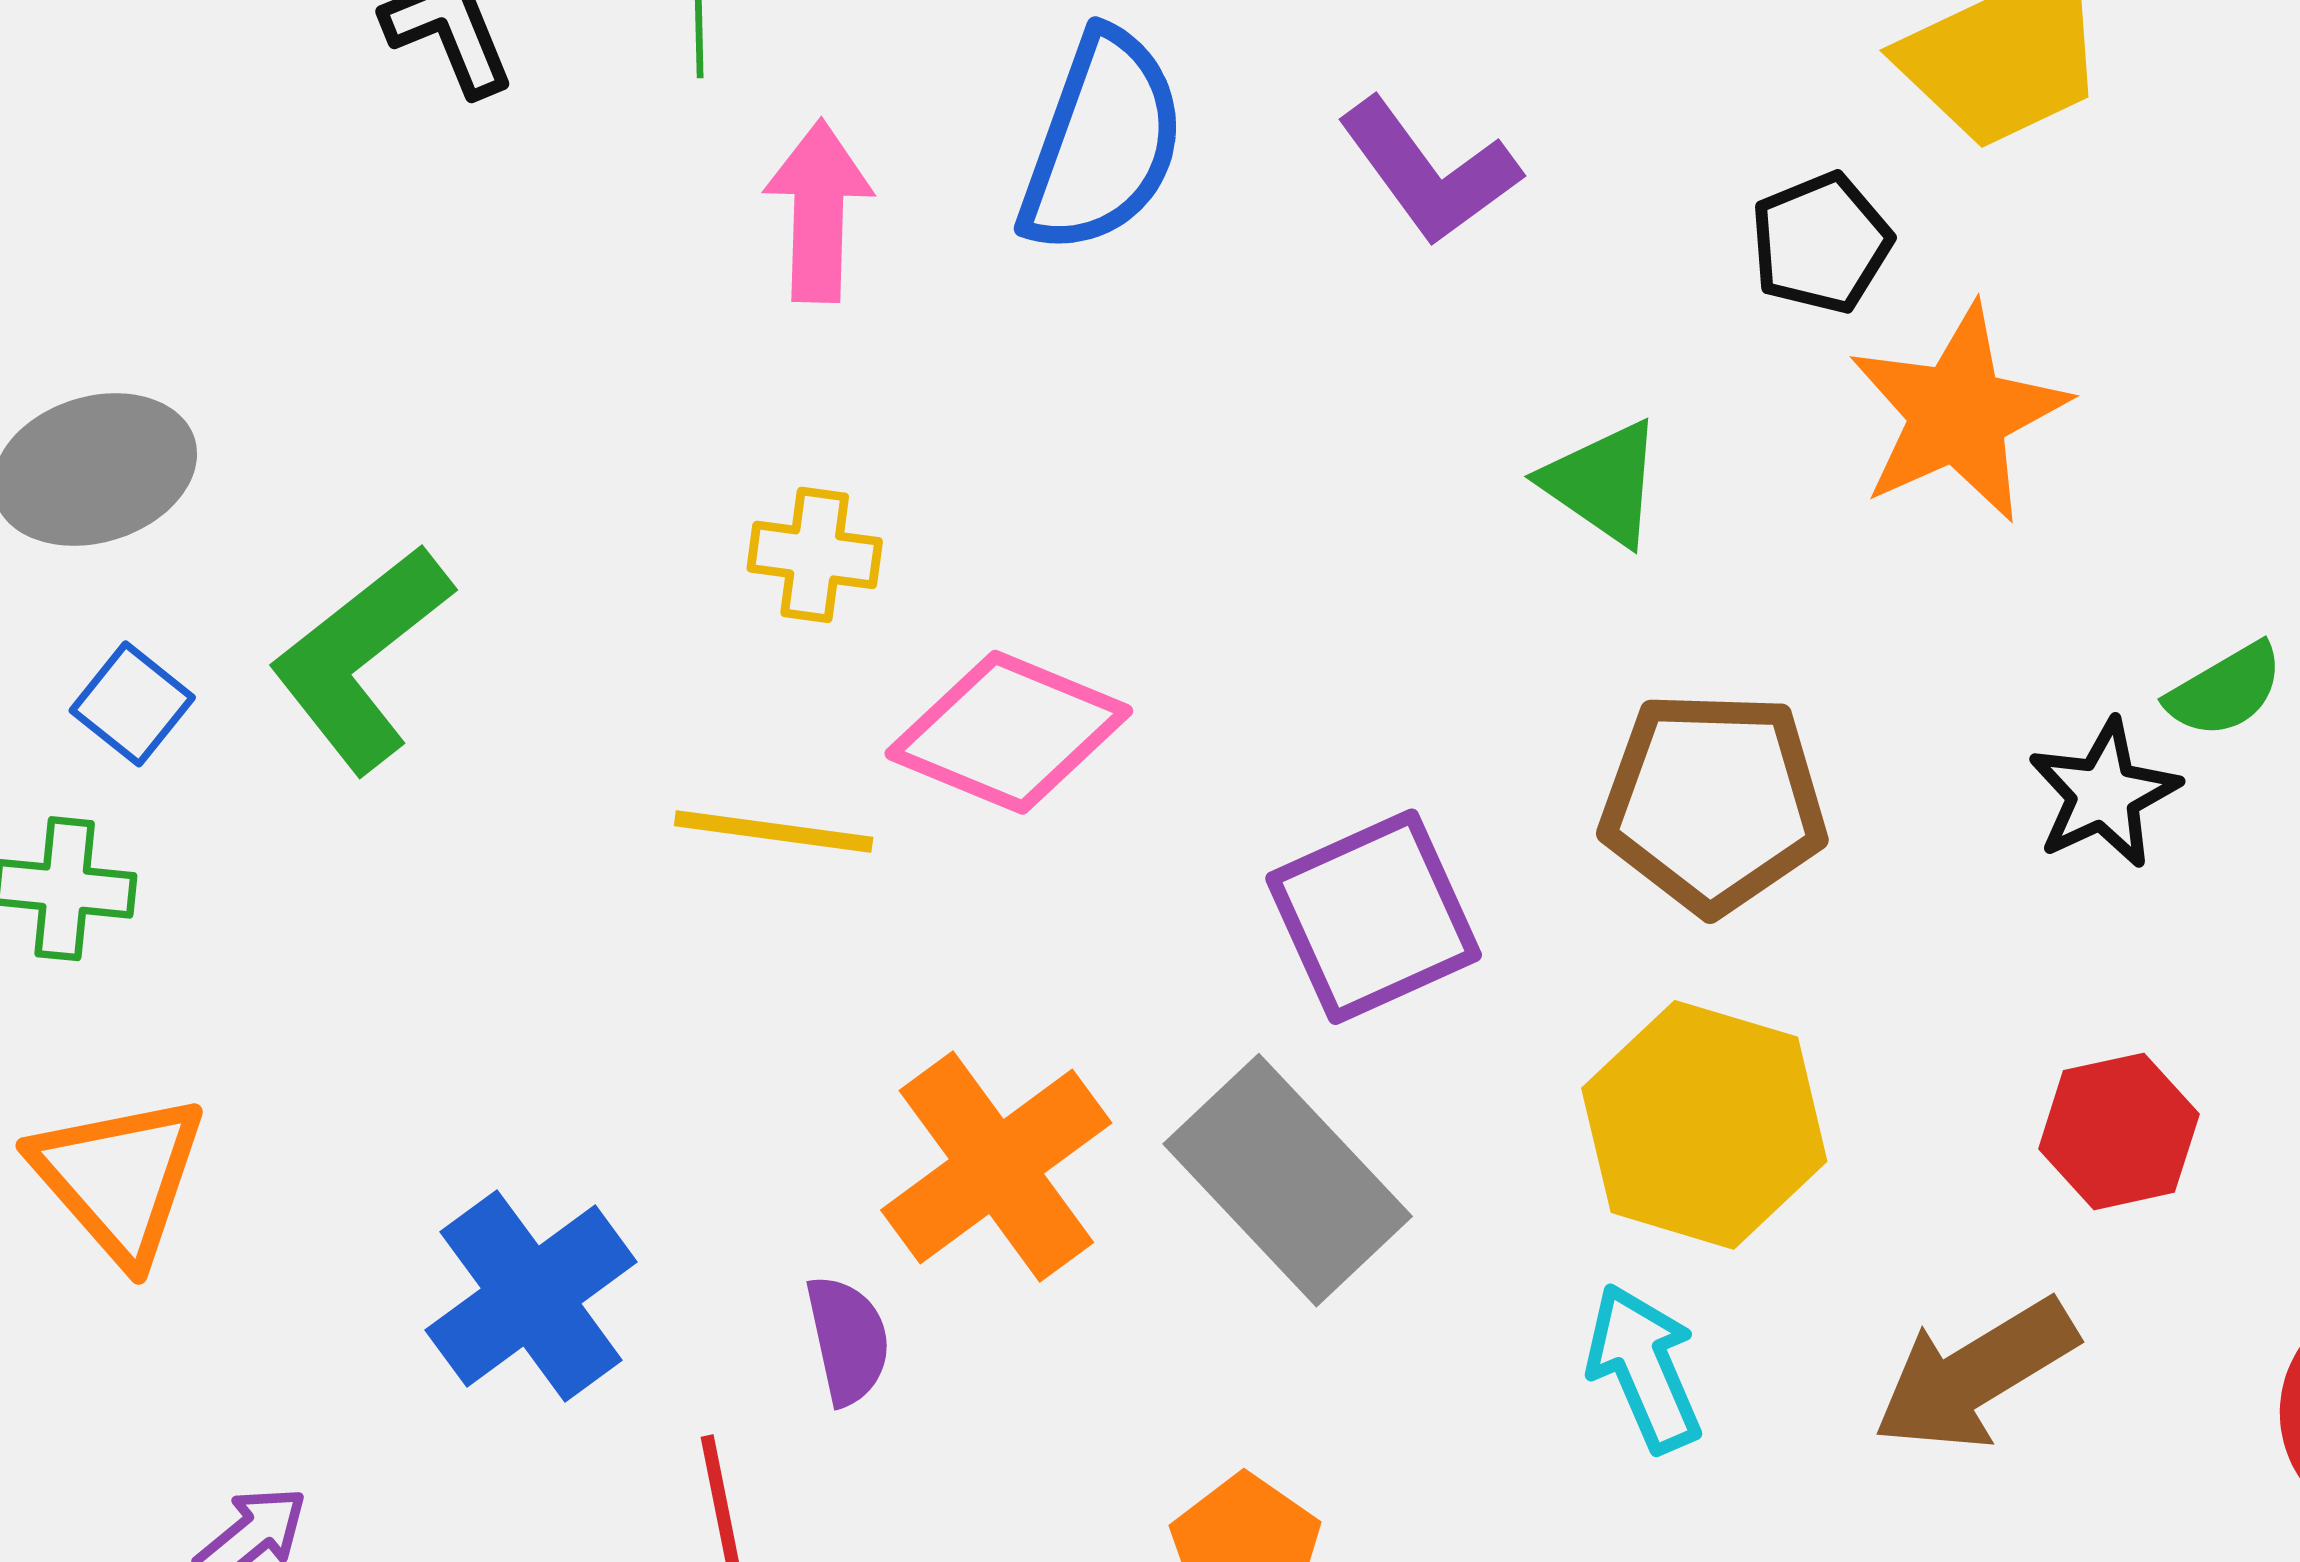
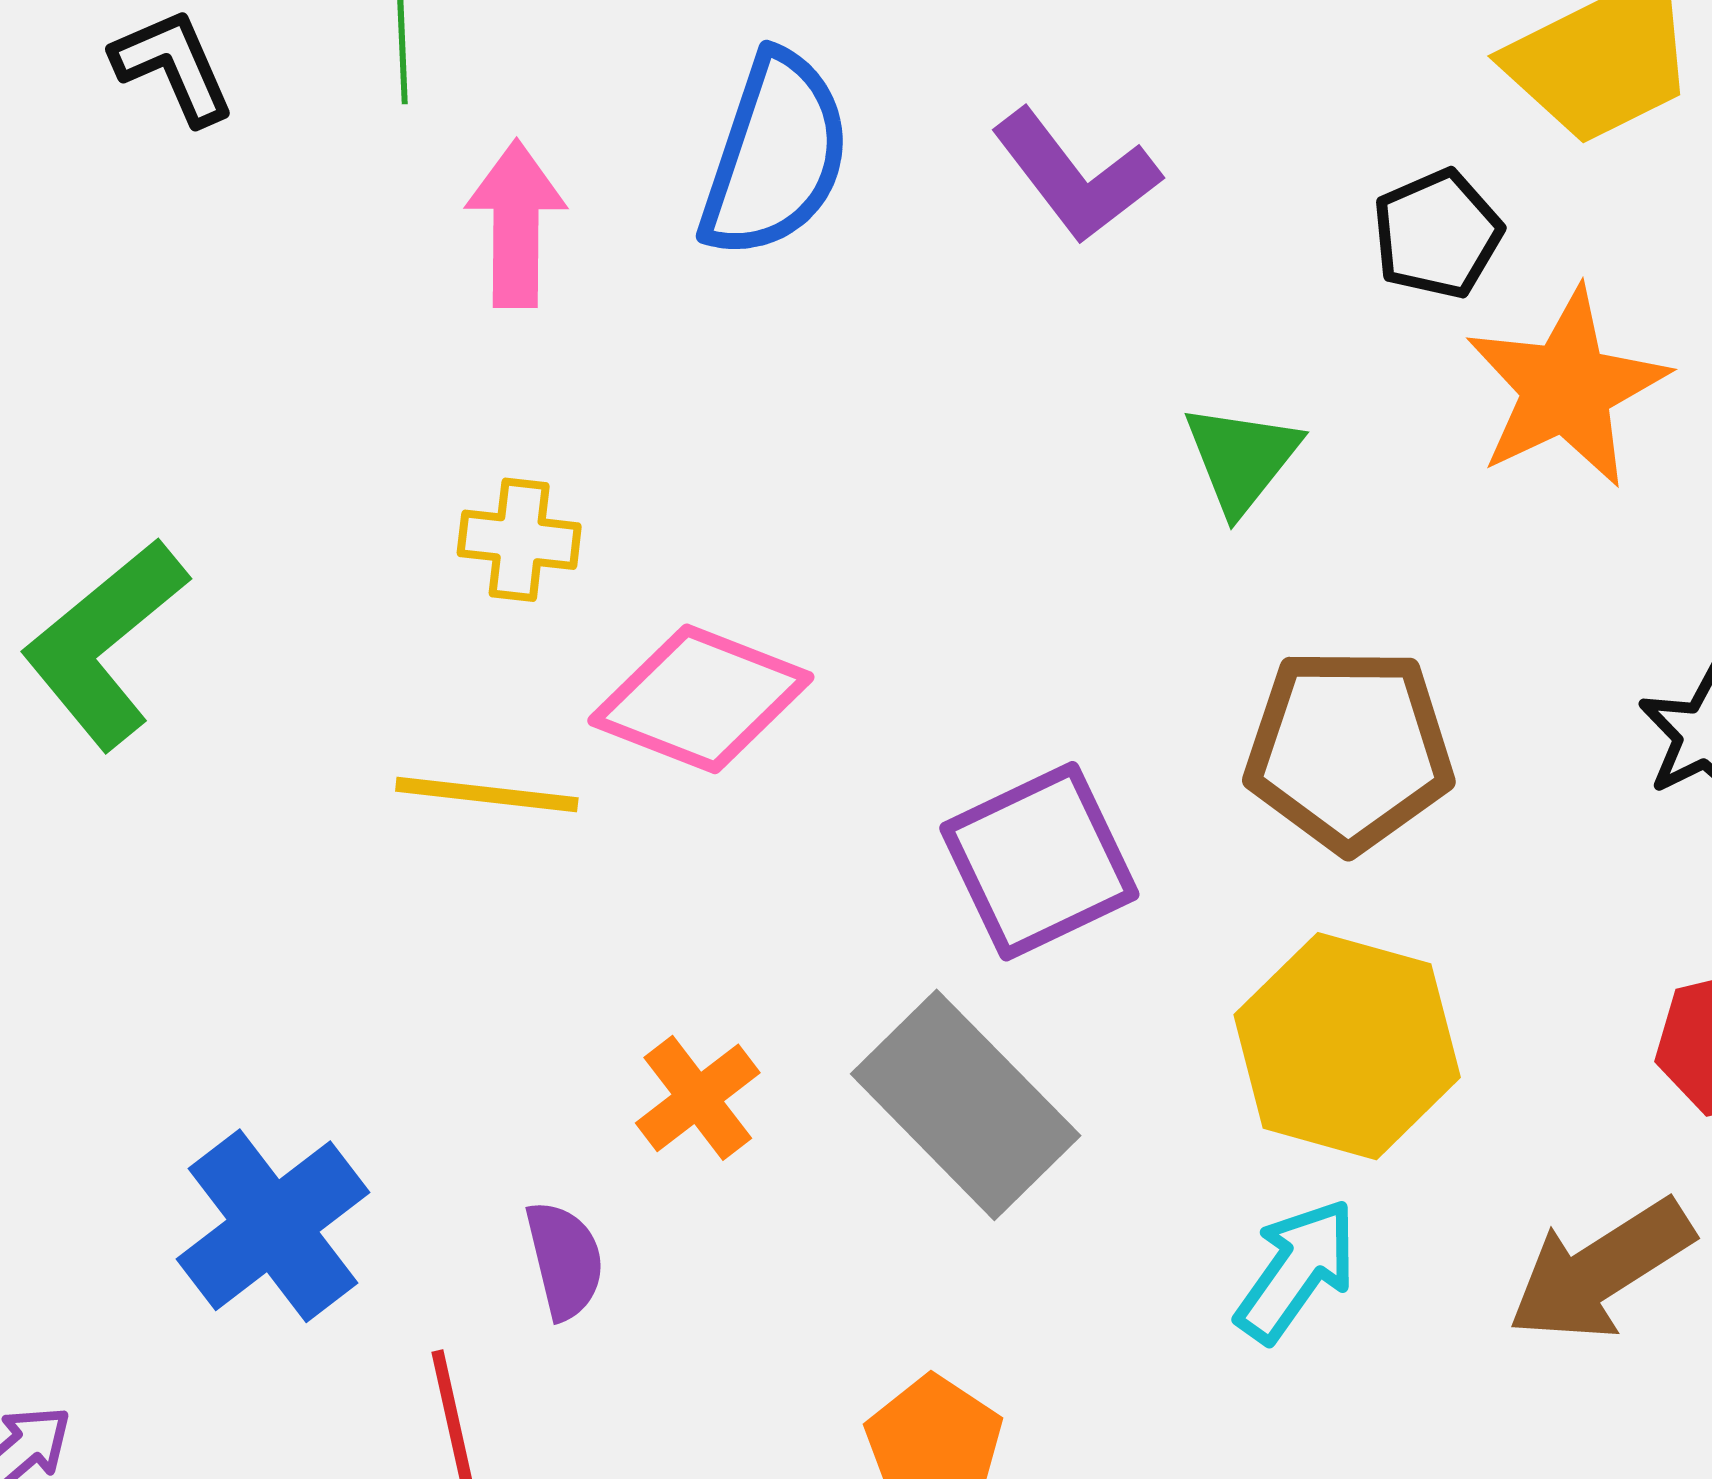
green triangle: (1603, 483) -> (1242, 458), turned 35
orange cross: (996, 1166) -> (698, 1098), size x0.6
cyan arrow: (1644, 1368) -> (1296, 1270), turned 60

